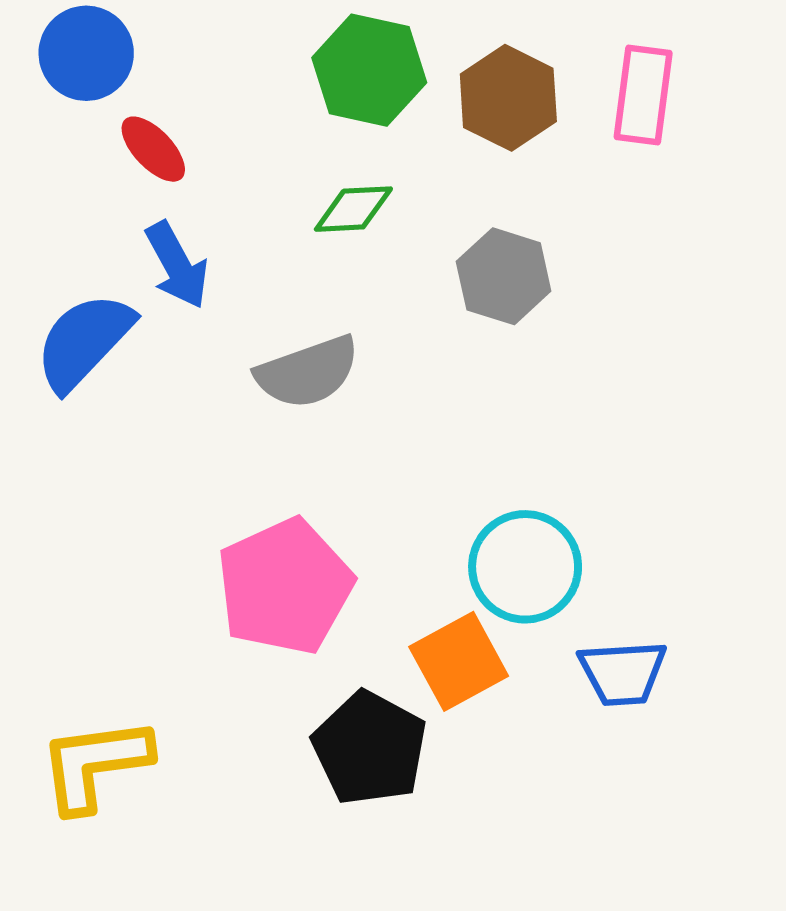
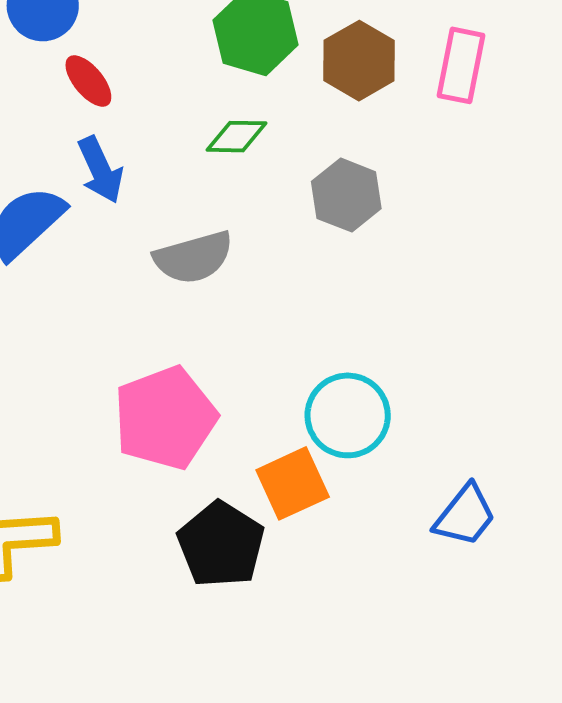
blue trapezoid: (623, 673) -> (465, 515), moved, turned -52

